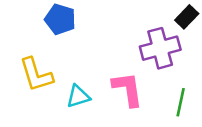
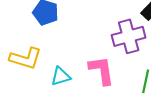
yellow L-shape: (36, 75) -> (26, 58), turned -56

